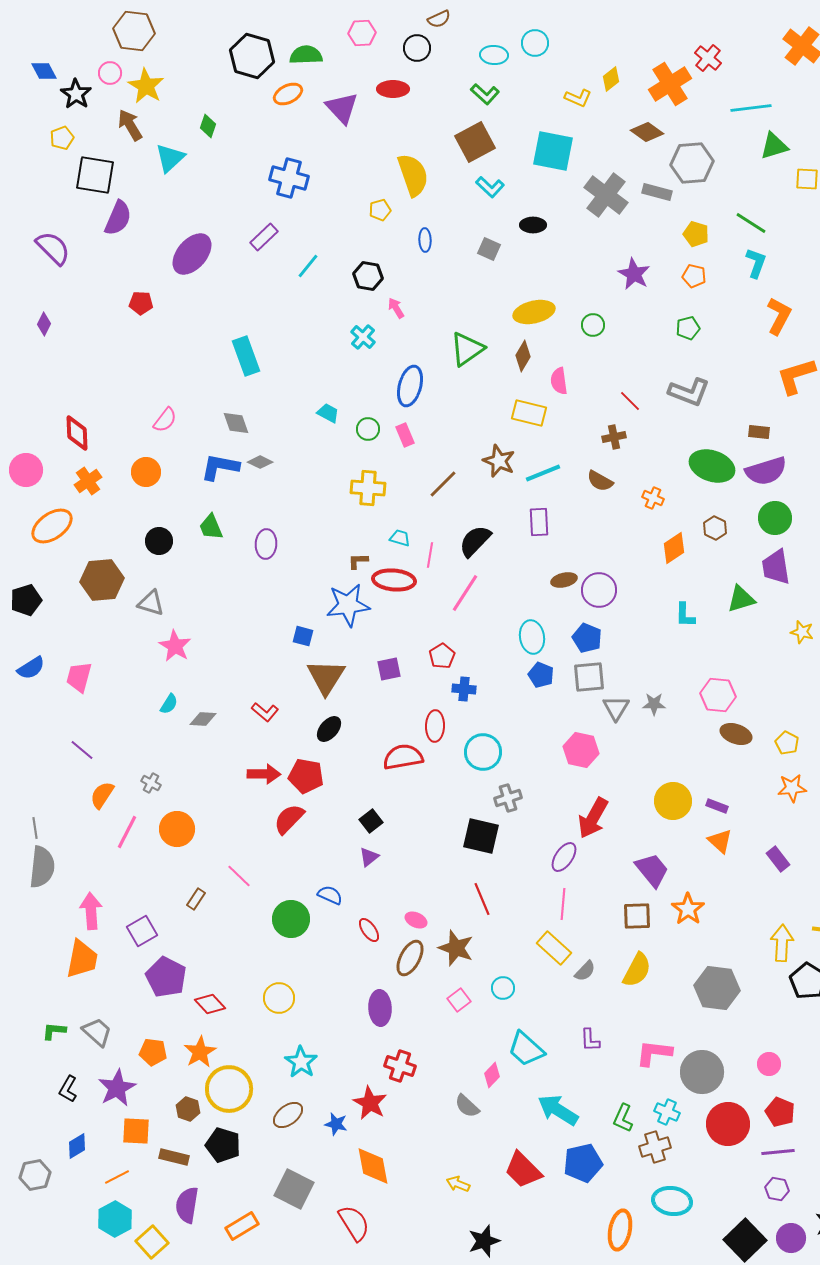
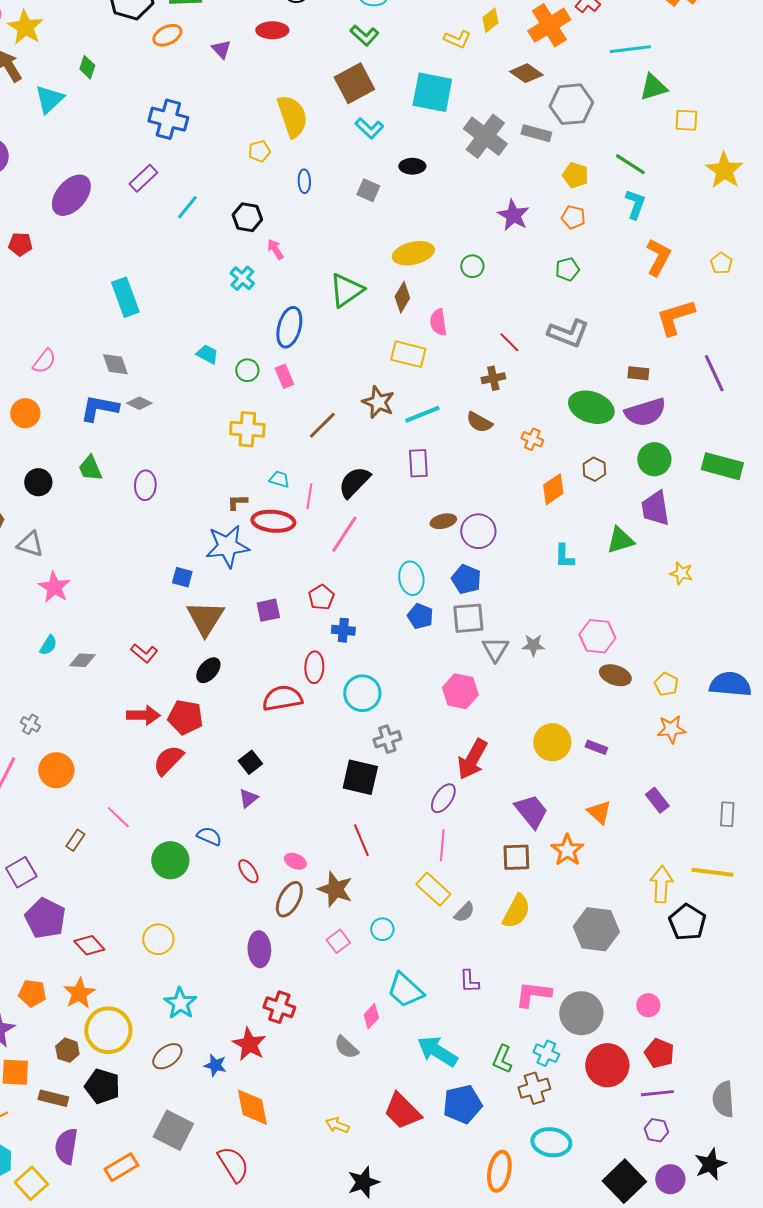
purple triangle: (342, 108) -> (221, 49), size x0.6
orange triangle: (720, 841) -> (599, 812), moved

